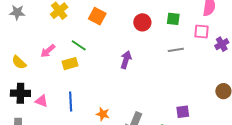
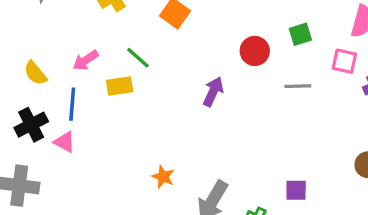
green square: (173, 19) -> (300, 34), turned -32
red circle: (142, 22) -> (255, 51), moved
black cross: (20, 93) -> (31, 125), turned -36
blue line: (71, 102) -> (72, 104), moved

